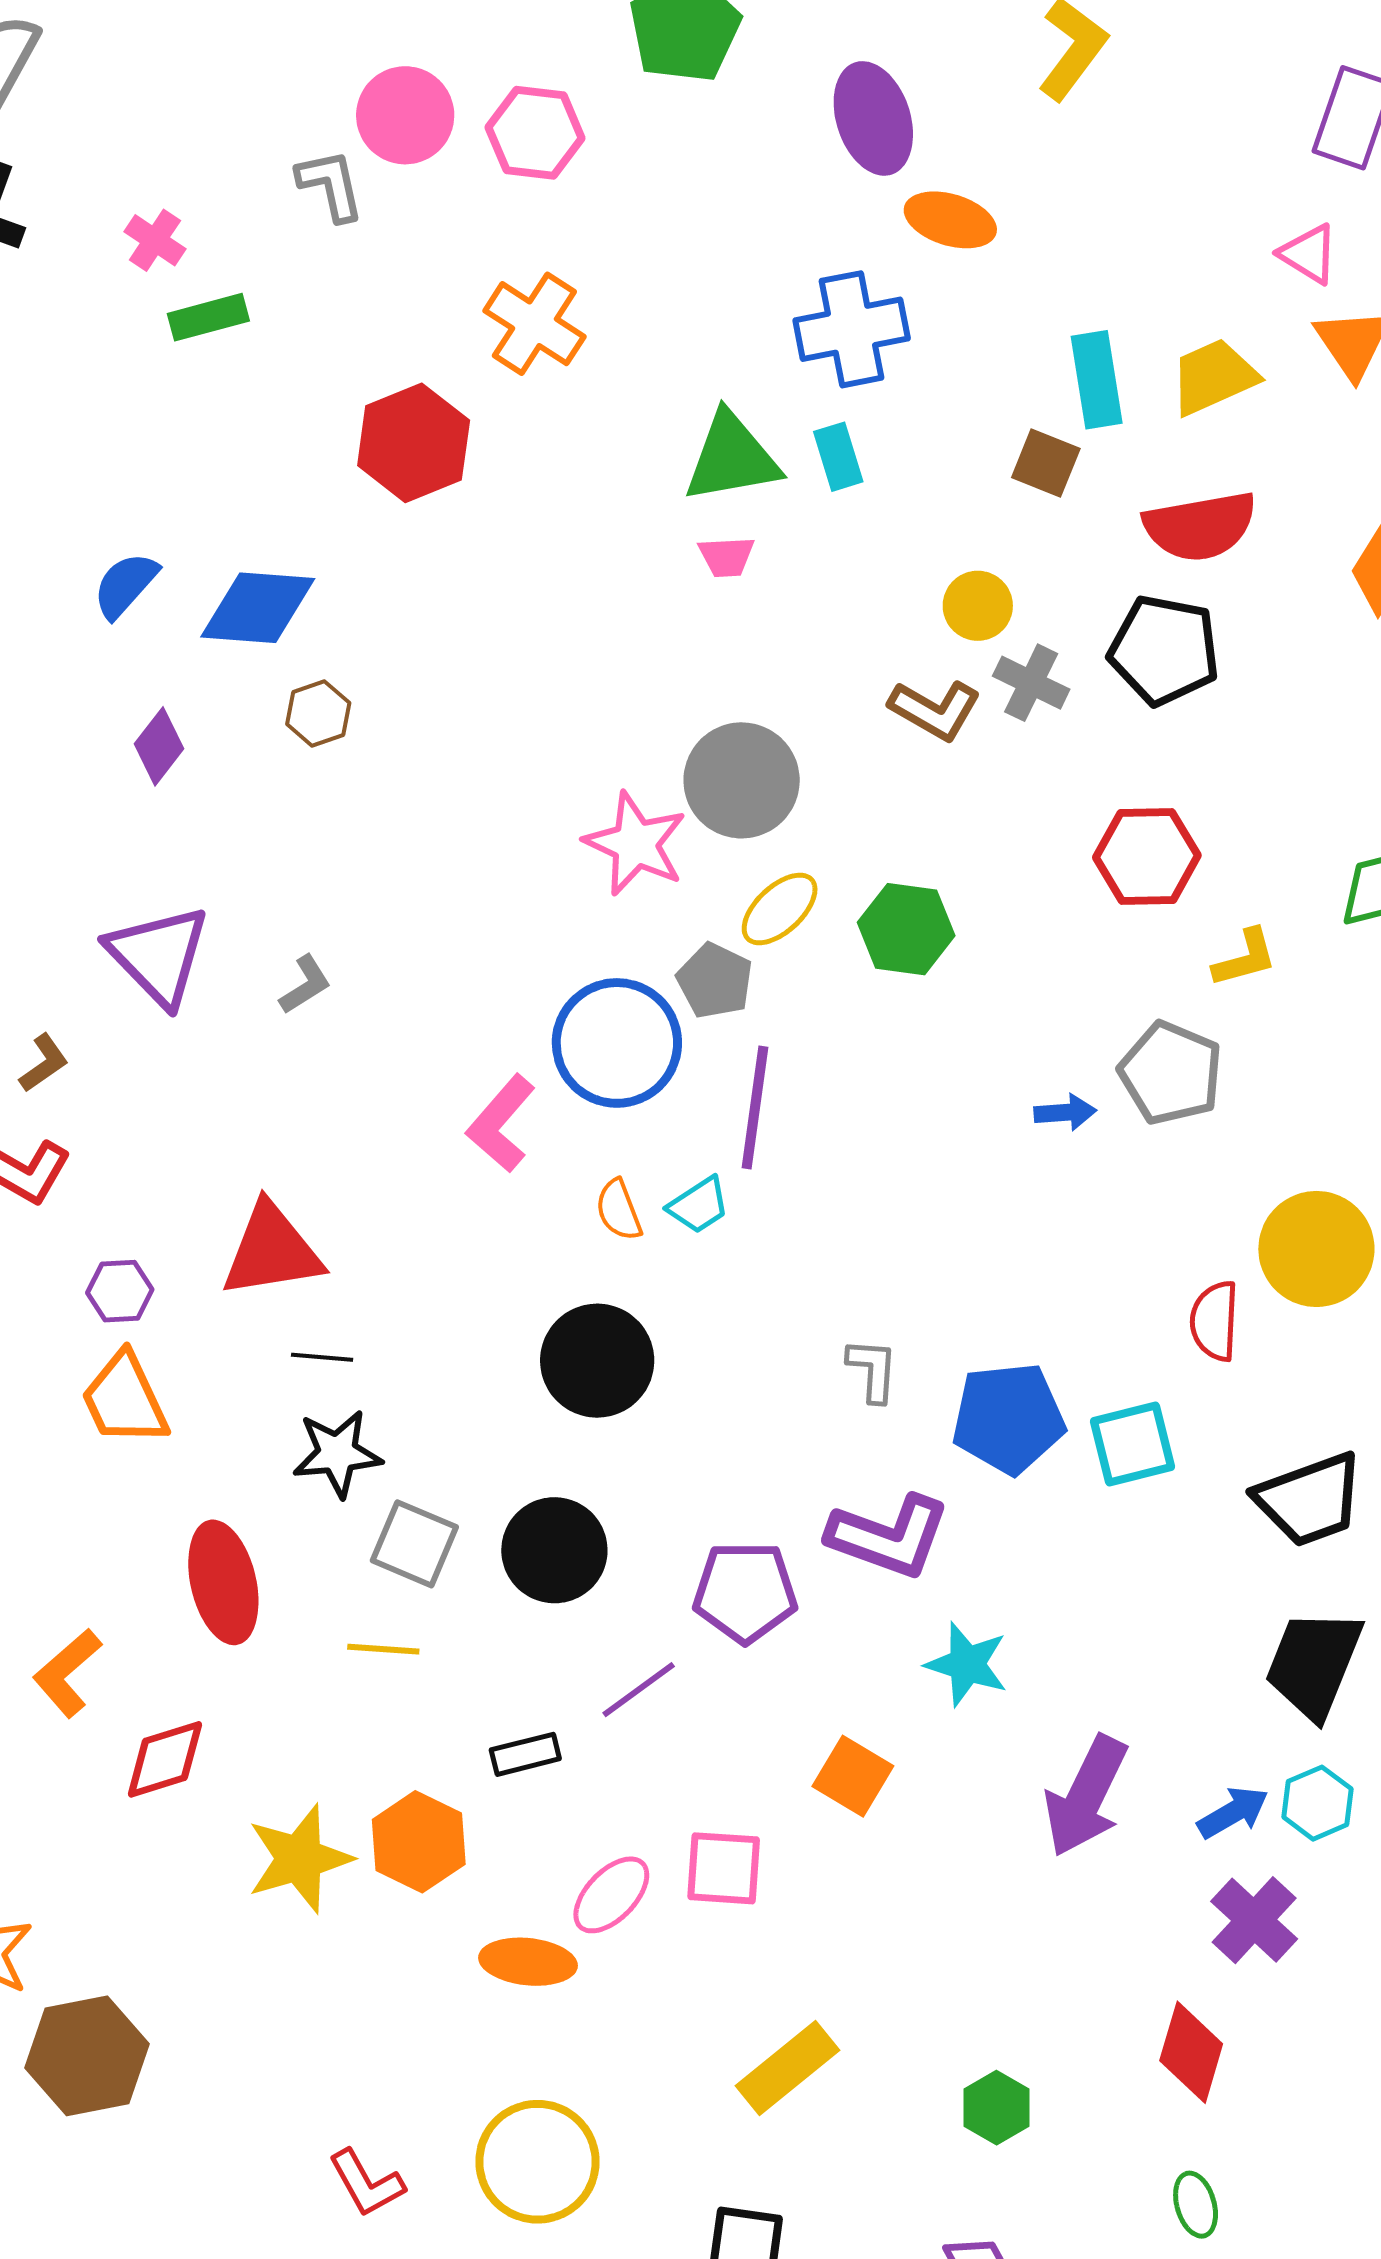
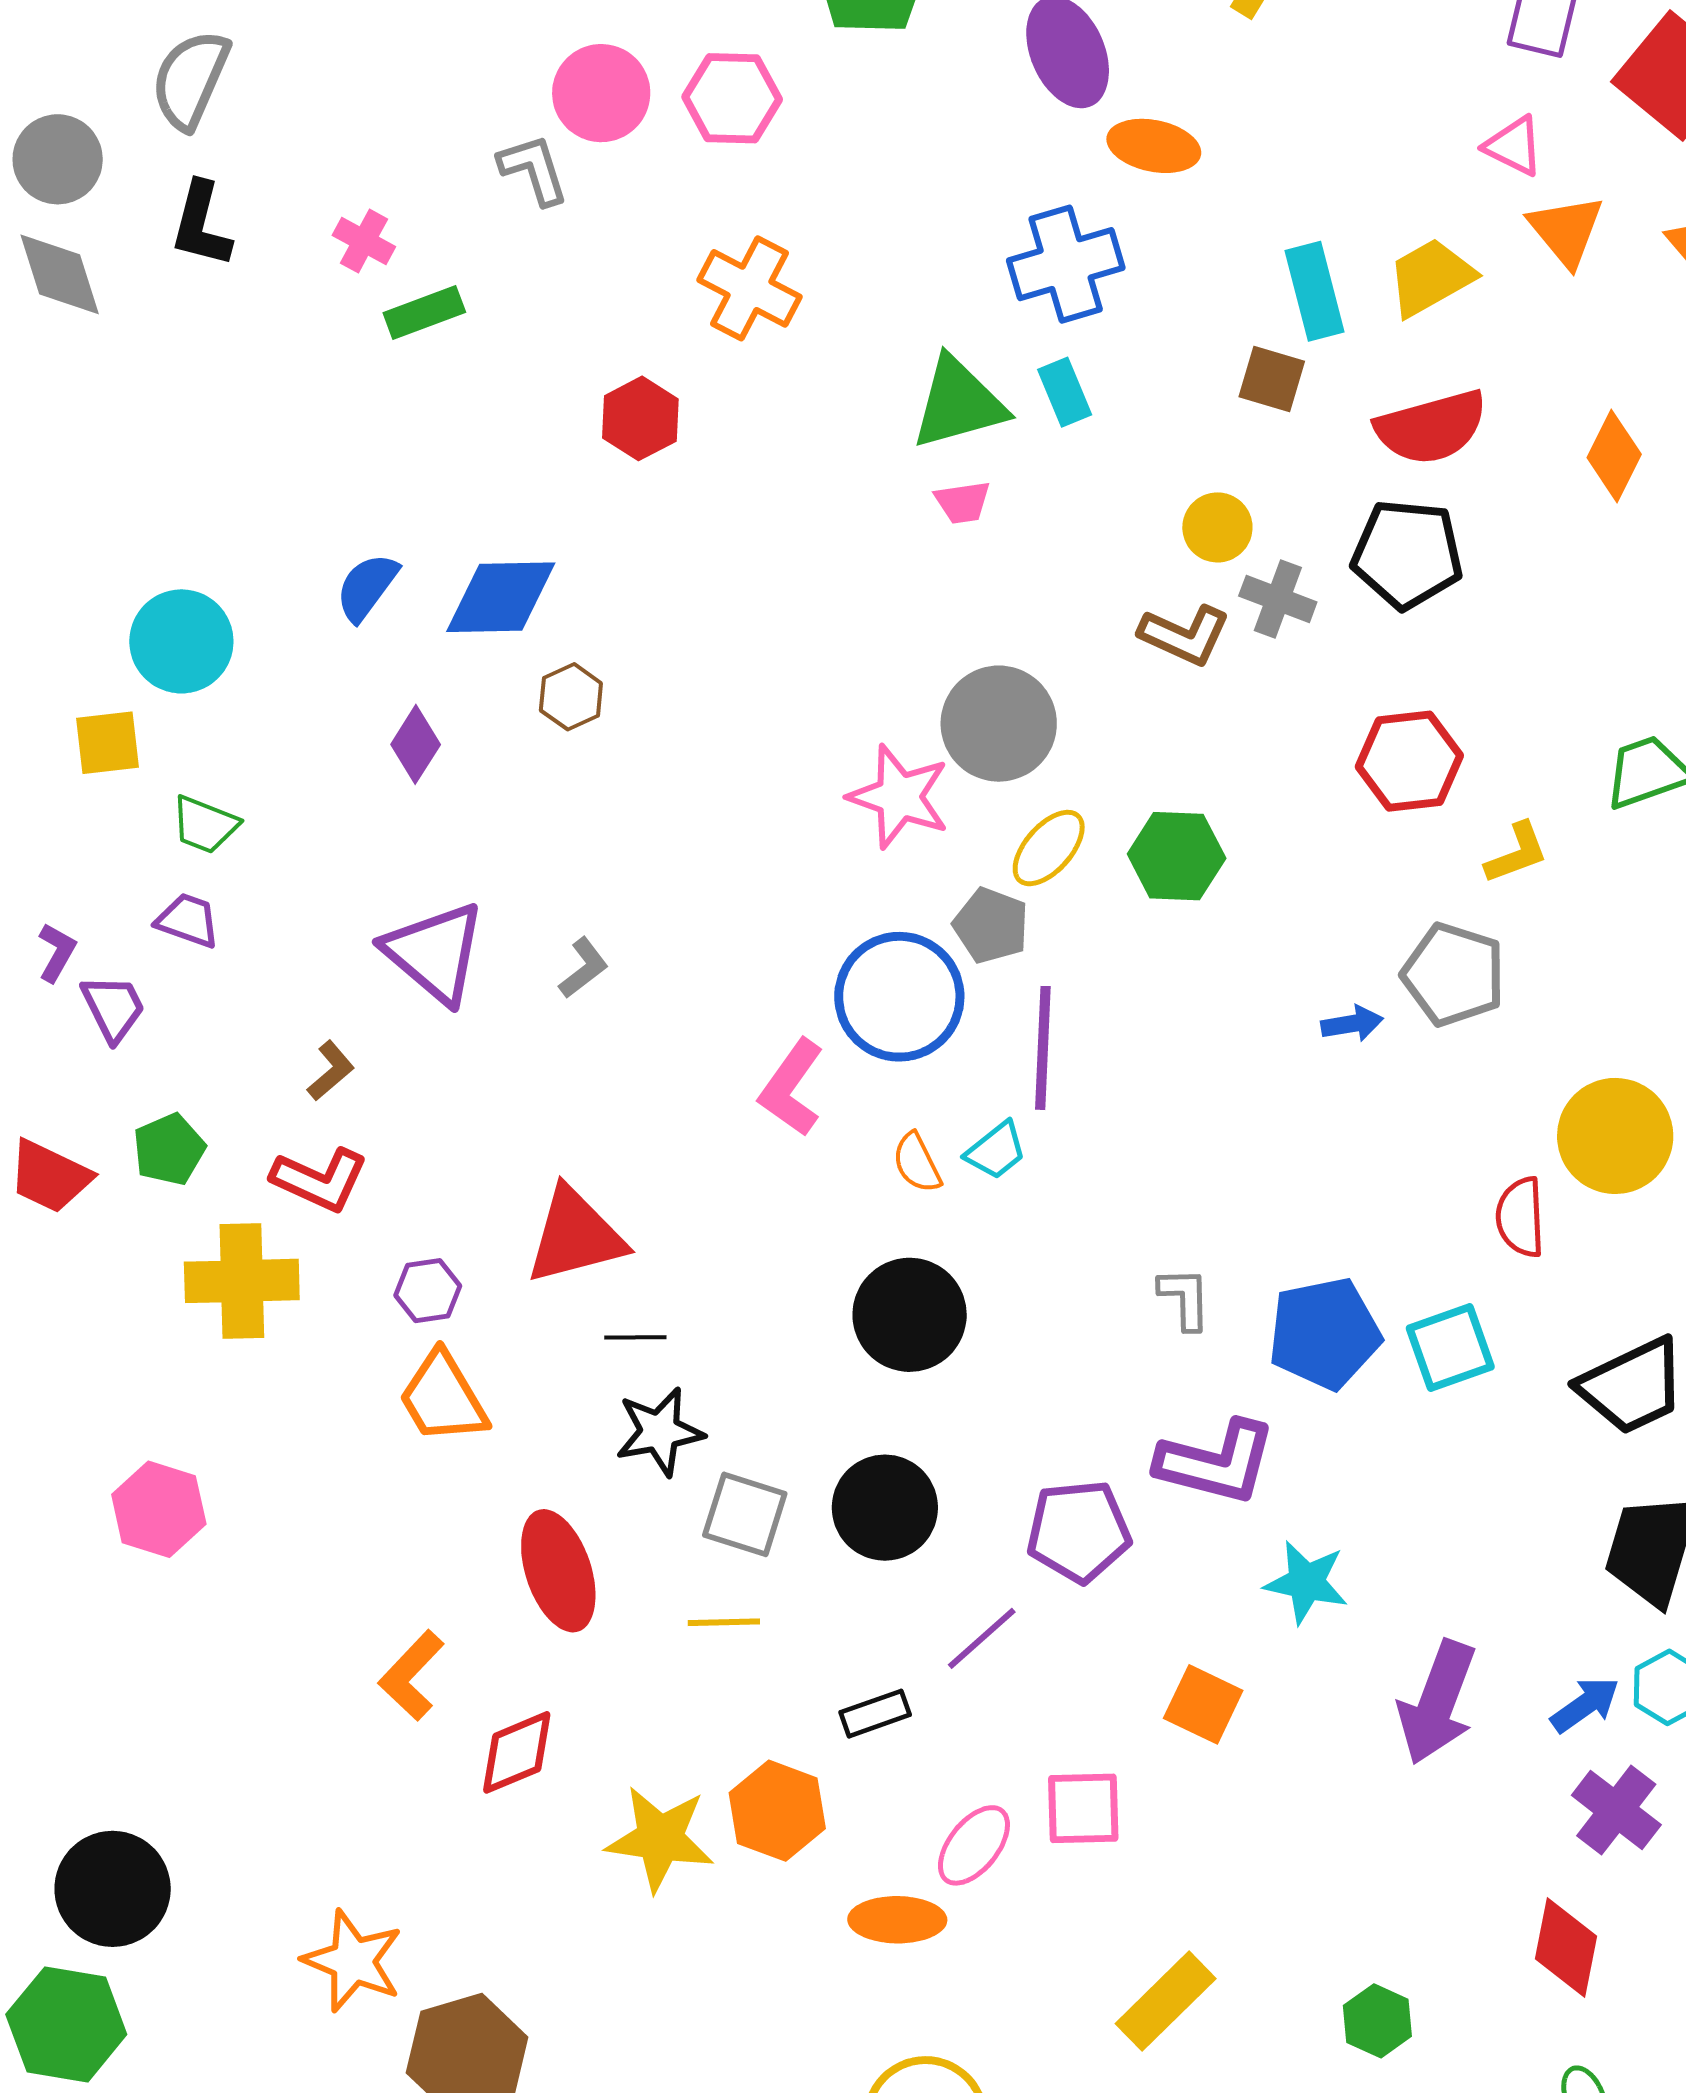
red hexagon: (414, 443) -> (640, 418), size x0.7
yellow star: (299, 1859) -> (660, 1839), turned 30

